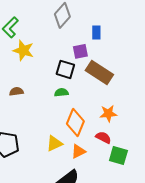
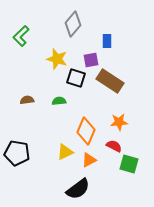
yellow star: (23, 50) -> (57, 59), moved
green semicircle: (61, 92) -> (59, 101), moved

